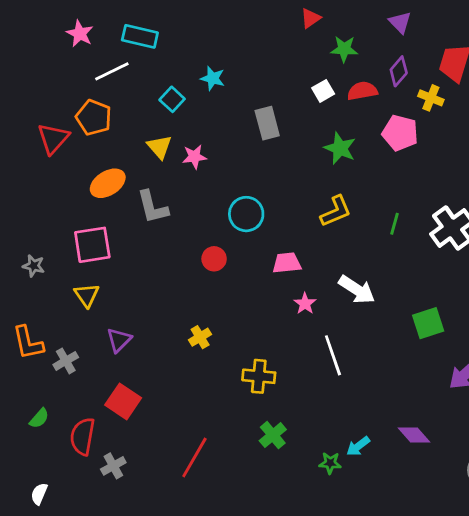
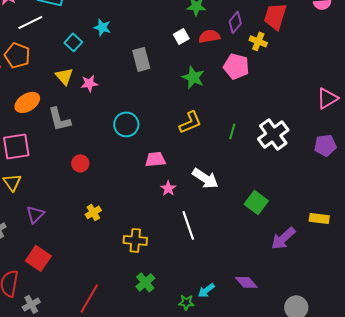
red circle: (214, 259) -> (80, 163), moved
green square: (428, 323) -> (256, 202), turned -35

